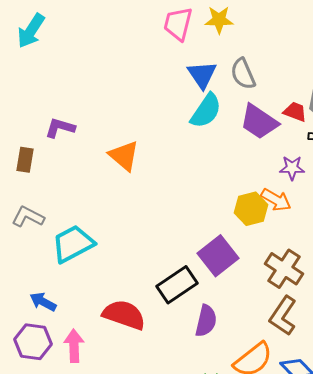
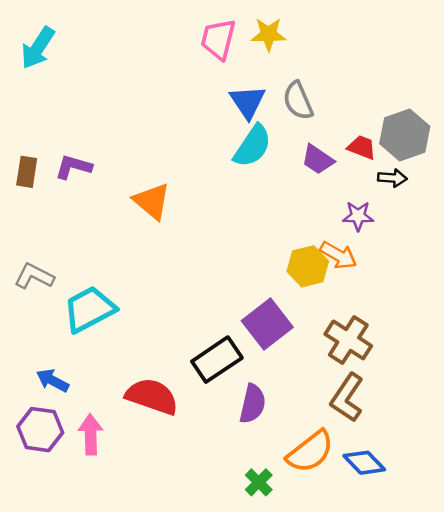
purple trapezoid: (259, 122) -> (318, 160), size x0.7
brown rectangle: (25, 160) -> (27, 172), moved

